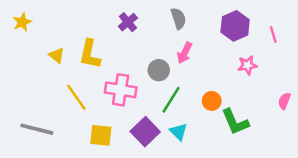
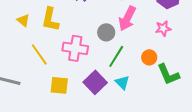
pink arrow: (185, 53) -> (127, 18), size x1.4
pink star: (247, 65) -> (163, 28), moved

